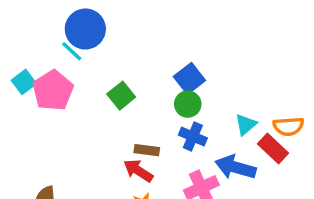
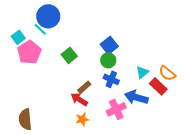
cyan square: (24, 82) -> (18, 37), moved
orange semicircle: (288, 126) -> (167, 73), turned 42
brown rectangle: (147, 150) -> (84, 87), turned -48

